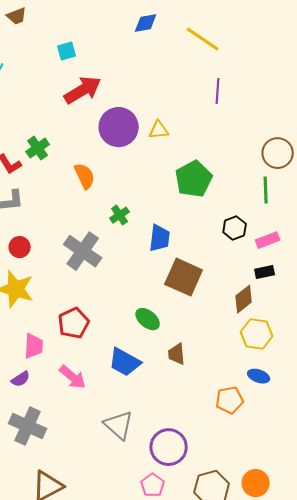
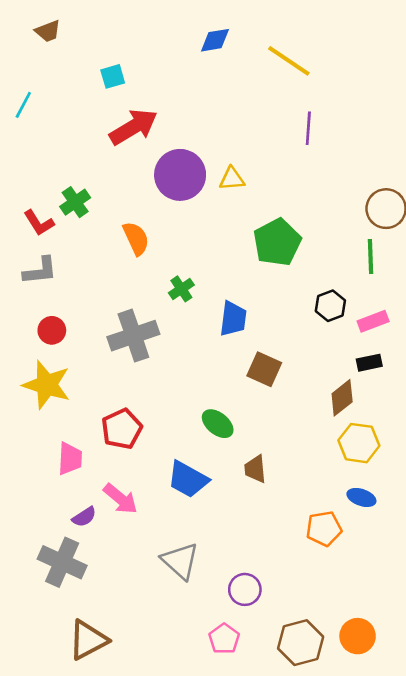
gray cross: (83, 251) -> (133, 336), turned 36
brown square: (184, 277) -> (264, 369), size x0.7
purple semicircle: (21, 379) -> (84, 517), moved
purple circle: (169, 447) -> (245, 589), size x0.7

